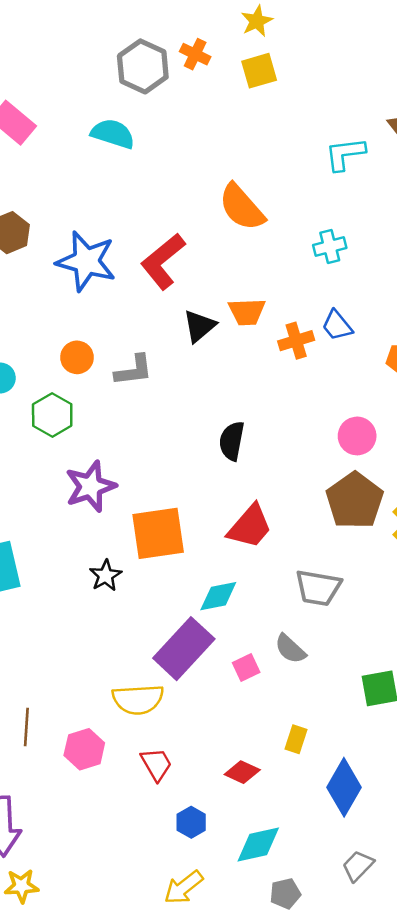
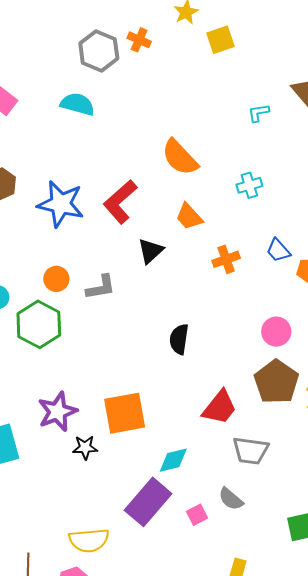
yellow square: (259, 71) -> (220, 40), moved
cyan L-shape: (345, 154) -> (259, 113), size x0.7
orange trapezoid: (247, 312) -> (189, 217), moved, turned 52
blue trapezoid: (337, 325) -> (278, 250), moved
green hexagon: (52, 415) -> (39, 324), size x1.4
purple star: (90, 486) -> (57, 412), moved
red trapezoid: (250, 526) -> (220, 407), moved
black star: (106, 576) -> (85, 447), turned 30
yellow semicircle: (138, 699) -> (89, 540), moved

